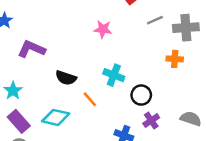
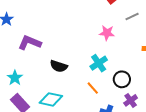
pink star: (103, 29) -> (107, 33), moved
cyan cross: (114, 75) -> (99, 63), turned 36
orange line: (90, 99) -> (93, 88), moved

